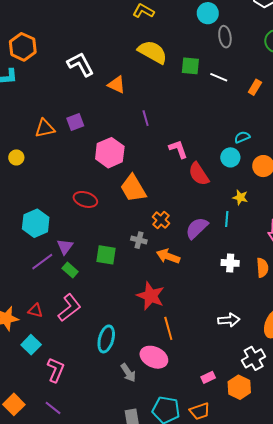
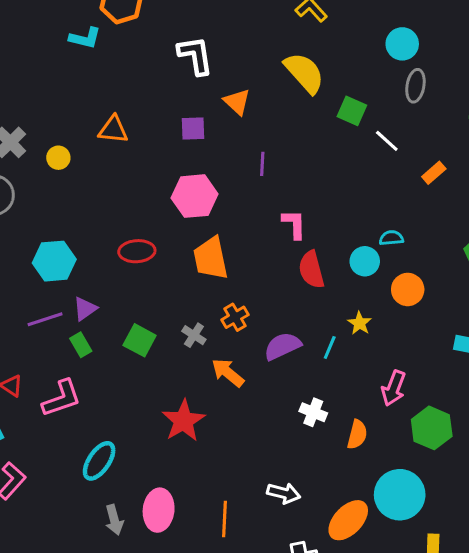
purple square: (75, 122) -> (193, 129), moved
red ellipse: (85, 199) -> (137, 251), turned -40
orange line: (168, 328) -> (224, 519), moved
pink ellipse: (154, 357) -> (159, 510), turned 52

